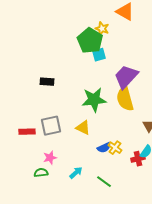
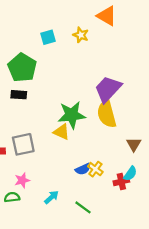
green pentagon: (90, 41) -> (22, 68), moved
cyan square: (99, 55) -> (48, 37), moved
yellow triangle: (83, 128) -> (62, 132), moved

